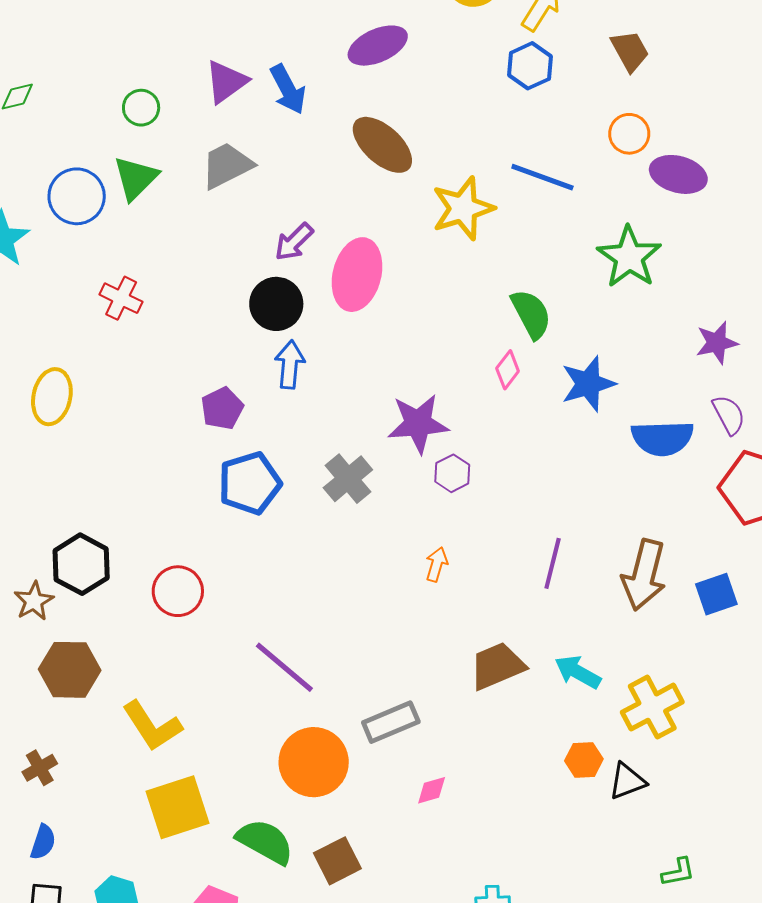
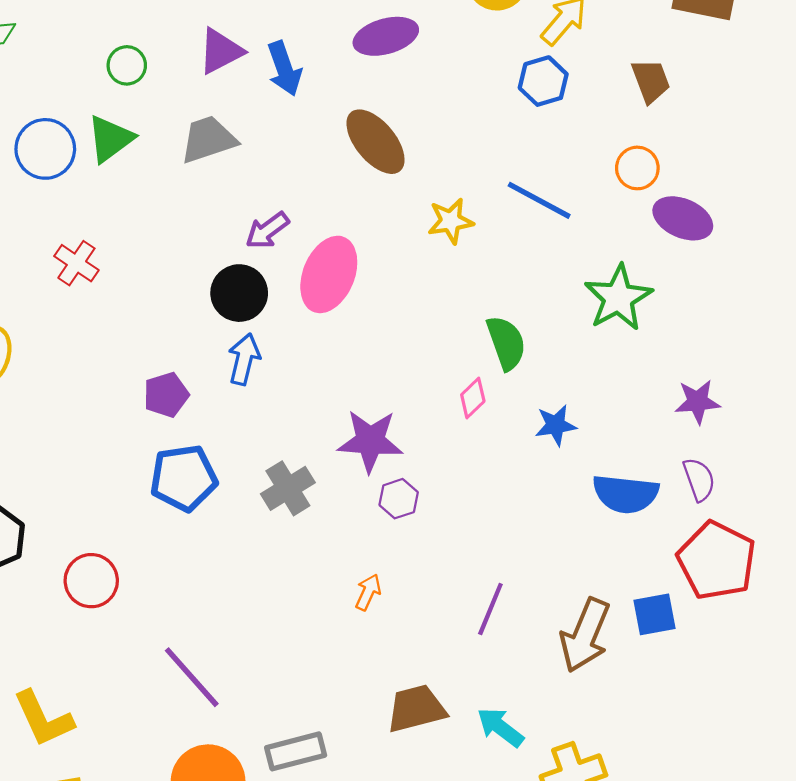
yellow star: (463, 208) -> (451, 221), size x0.7
blue star: (588, 384) -> (556, 425), size x0.7
blue square: (716, 594) -> (654, 614), moved

